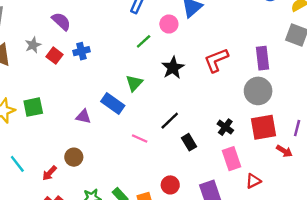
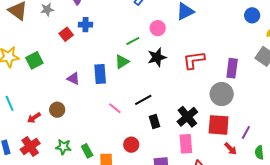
pink circle: (169, 24) -> (158, 28), moved
green line: (144, 41) -> (133, 41), moved
red square: (55, 56) -> (66, 34), moved
blue rectangle: (113, 104) -> (100, 74), turned 36
green square: (33, 107) -> (34, 60), turned -30
black cross: (225, 127) -> (187, 117), size x1.5
red circle: (170, 185) -> (131, 145), moved

